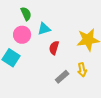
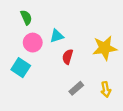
green semicircle: (26, 14) -> (26, 17), moved
yellow arrow: (82, 70) -> (106, 89), moved

